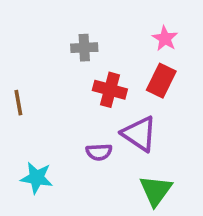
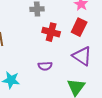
purple triangle: (139, 134) -> (82, 56), moved

